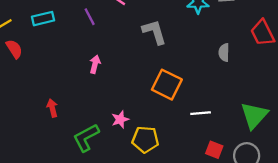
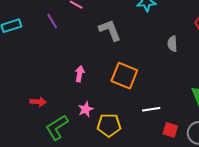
pink arrow: (95, 64) -> (80, 74), moved
red arrow: (52, 108) -> (38, 102), moved, turned 112
white line: (201, 113) -> (151, 109), moved

